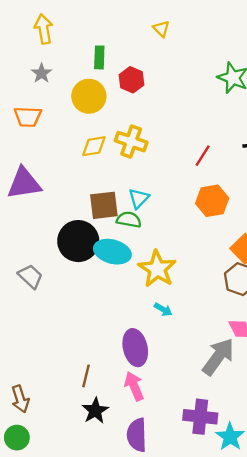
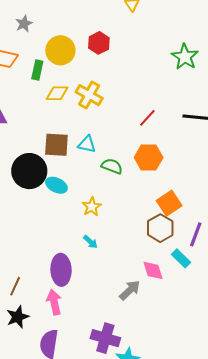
green rectangle: (99, 57) -> (37, 70), moved
cyan triangle: (139, 198) -> (87, 144), turned 48
green semicircle: (129, 220) -> (112, 166), moved
cyan ellipse: (112, 252) -> (56, 185), size x0.7
yellow star: (157, 269) -> (92, 207), size x0.6
gray arrow: (218, 357) -> (130, 290), size x0.7

